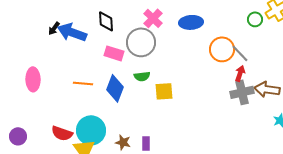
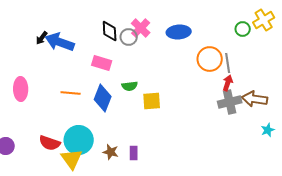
black diamond: (106, 21) -> (110, 31), moved
gray circle: (141, 42) -> (129, 37), moved, size x0.6
gray line: (240, 53) -> (228, 63), turned 36

